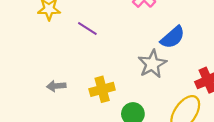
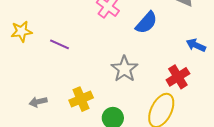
blue semicircle: (173, 37) -> (146, 23), moved

